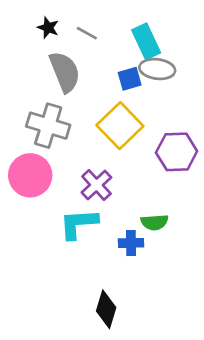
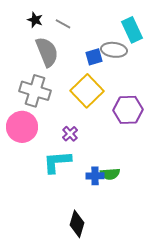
cyan rectangle: (146, 41) -> (132, 30), moved
purple cross: (96, 185) -> (70, 134), size x0.7
green semicircle: (154, 222) -> (110, 174), moved

